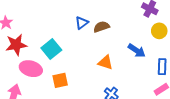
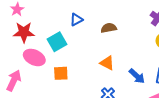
blue triangle: (82, 23) -> (76, 20), moved
blue arrow: (137, 51) -> (137, 76), moved

